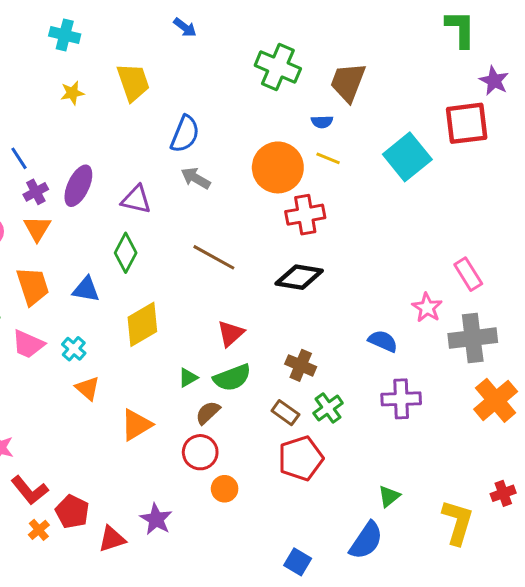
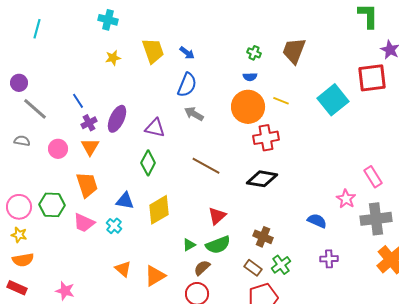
blue arrow: (185, 27) -> (187, 53), moved
green cross: (278, 67) -> (254, 53), moved, size x0.5
blue semicircle: (322, 122) -> (250, 77), moved
blue triangle: (86, 289) -> (125, 201), moved
orange triangle: (88, 388) -> (123, 269), moved
purple cross: (401, 399) -> (329, 259), size x0.7

